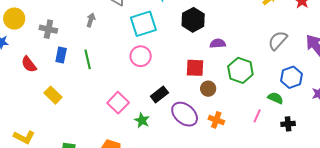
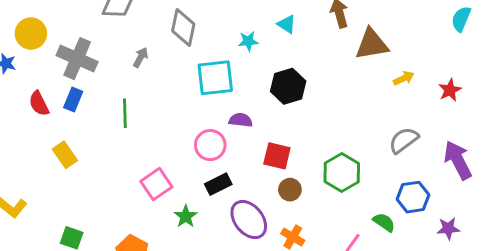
gray cross: (48, 29) -> (77, 59), size x1.5
purple semicircle: (218, 43) -> (241, 120), moved
blue rectangle: (61, 55) -> (73, 99), moved
pink circle: (141, 56) -> (210, 145), moved

